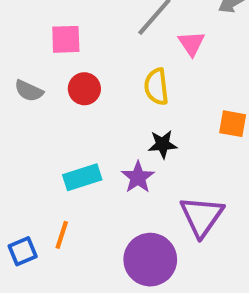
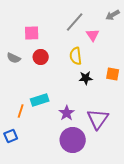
black star: (163, 144) -> (86, 78), moved
purple star: (138, 177) -> (67, 113), moved
orange line: (62, 235) -> (21, 111), moved

